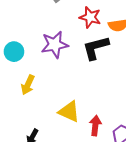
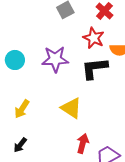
yellow arrow: (28, 85) -> (22, 109), moved
yellow triangle: (69, 111) -> (71, 108), moved

